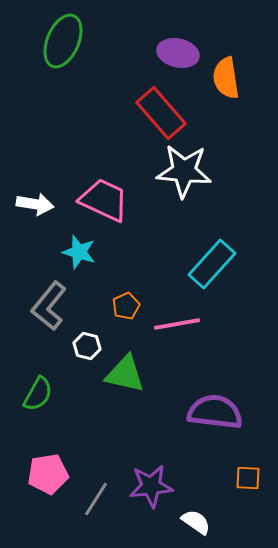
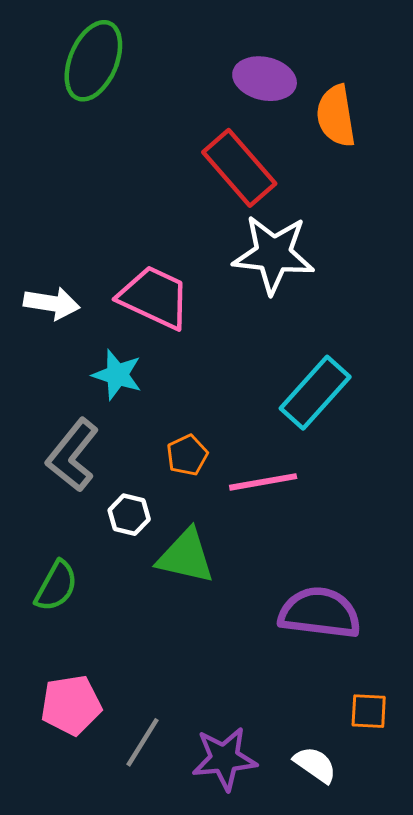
purple star: (151, 486) -> (224, 759), moved
white semicircle: (196, 522) -> (315, 765), moved

